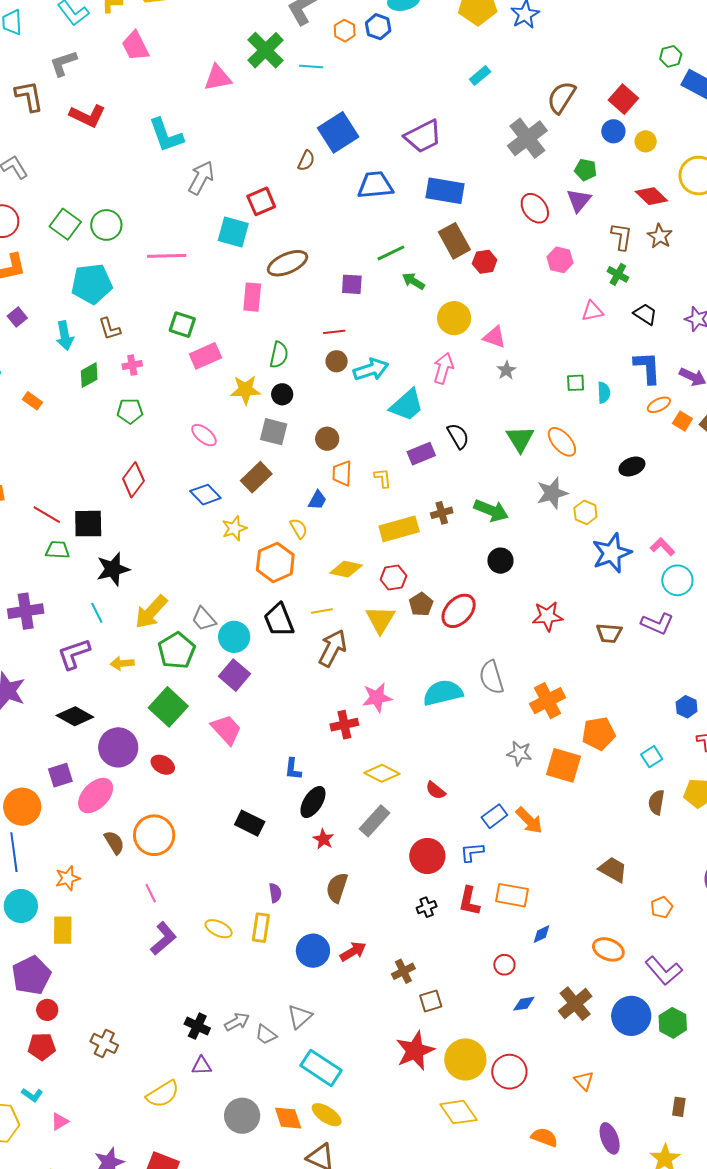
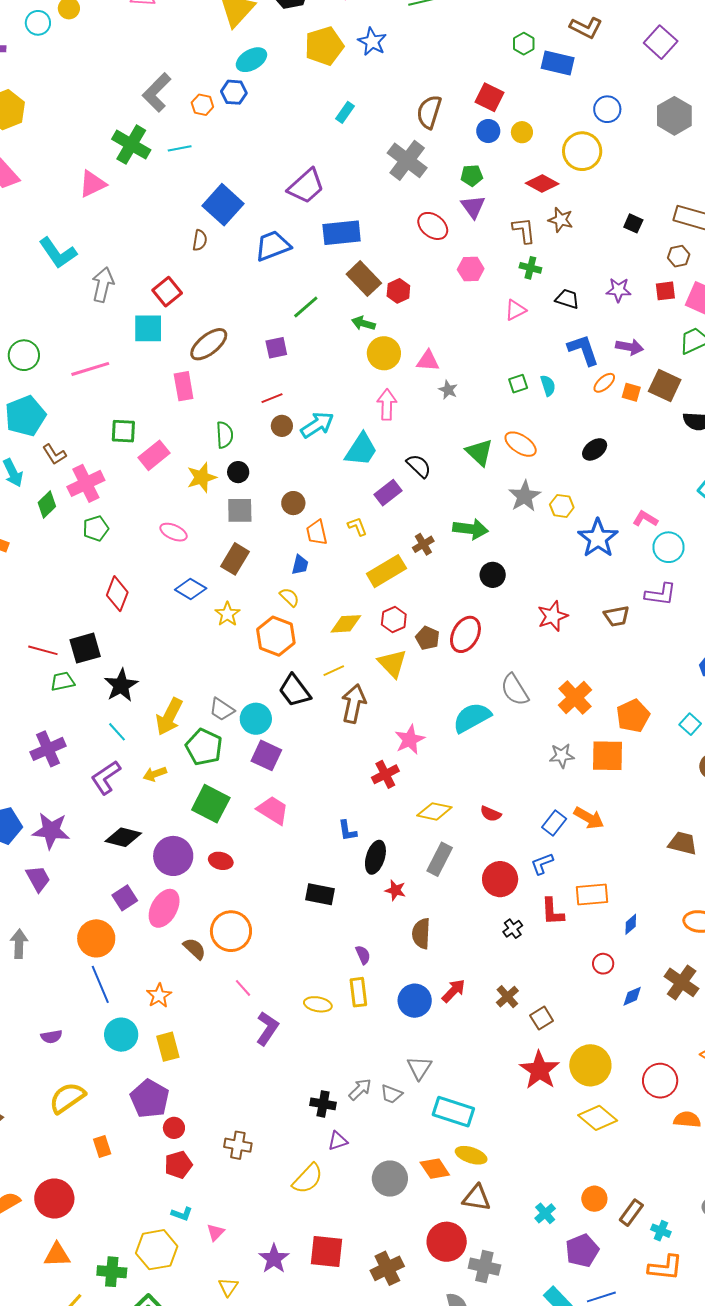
green arrow: (413, 281) -> (363, 323), moved
pink cross: (132, 365) -> (86, 483), size x1.8
red circle: (509, 1072) -> (660, 1081), moved

